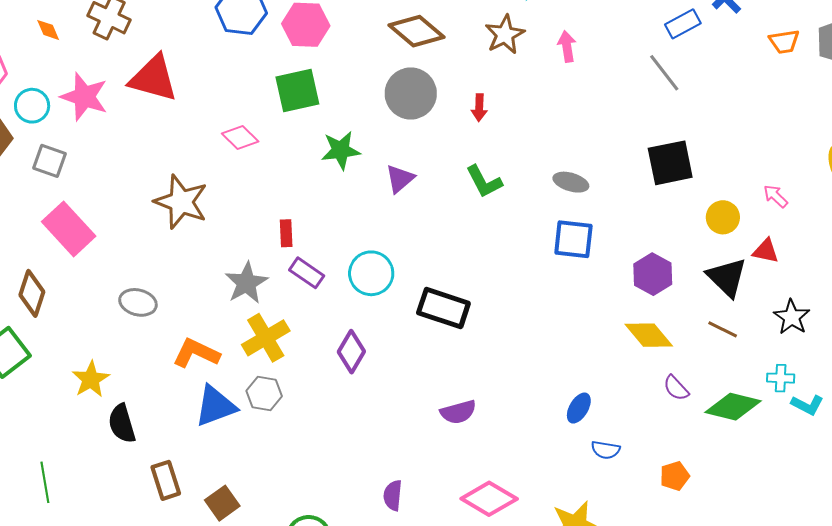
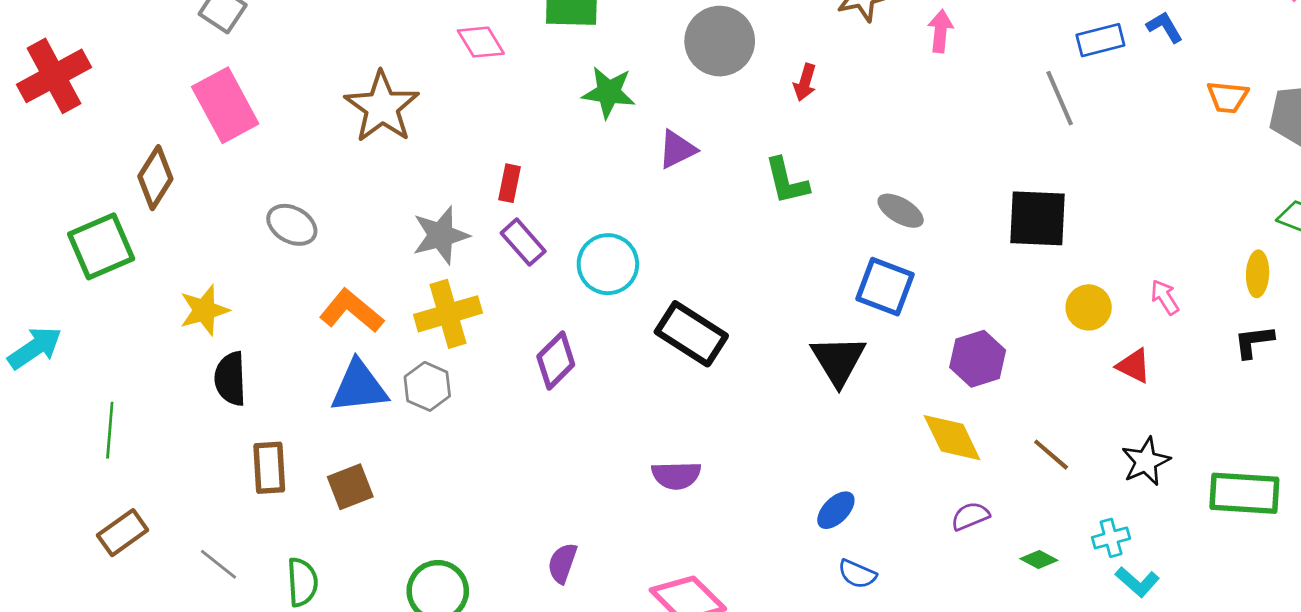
black triangle: (727, 277) -> (838, 360), moved
cyan cross: (781, 378) -> (1111, 538), turned -32
purple semicircle: (676, 388) -> (970, 516), turned 96
green diamond: (733, 407) -> (1039, 560), size x0.5
brown square: (222, 503) -> (350, 487), moved

